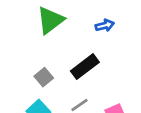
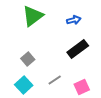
black rectangle: (85, 67) -> (78, 49), moved

